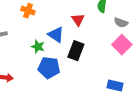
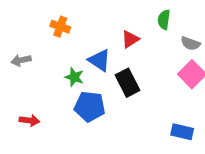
red triangle: (78, 20) -> (130, 39), turned 32
black rectangle: (76, 51) -> (127, 83), turned -48

